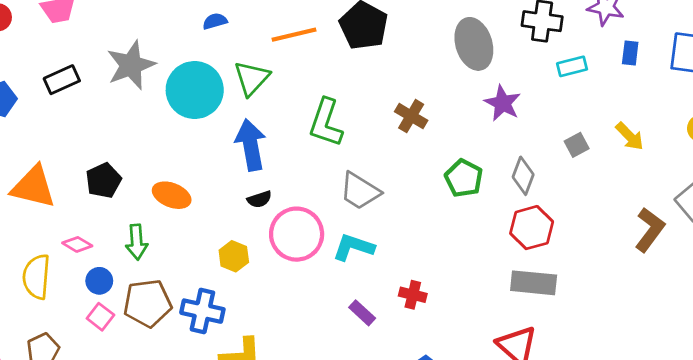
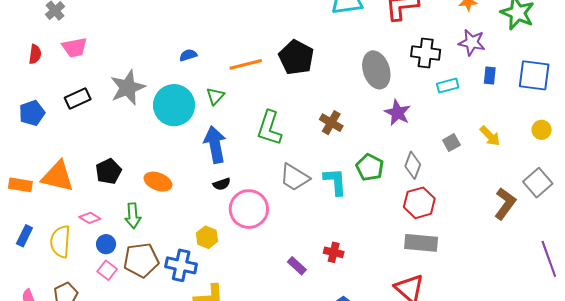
green triangle: (252, 78) -> (215, 96), size x0.7
cyan L-shape: (353, 247) -> (335, 182), moved, turned 68
yellow hexagon: (234, 256) -> (207, 237), moved

